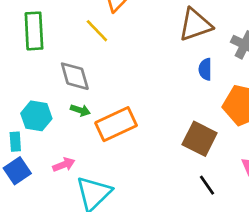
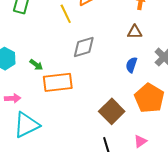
brown triangle: (195, 25) -> (135, 32), size x0.6
gray diamond: (75, 76) -> (84, 47), moved, turned 70

